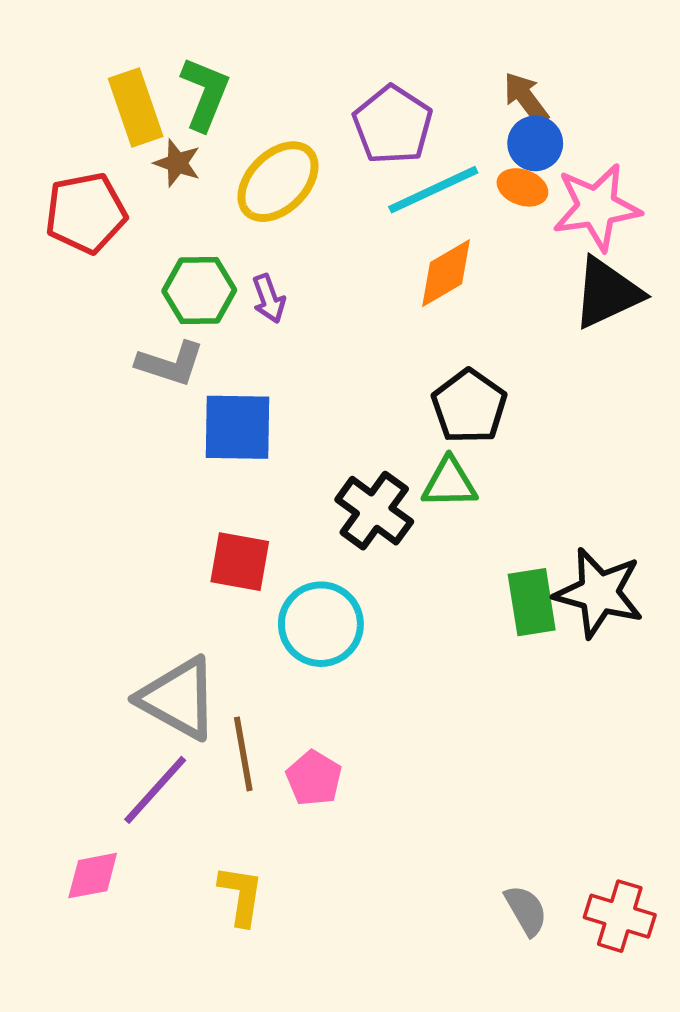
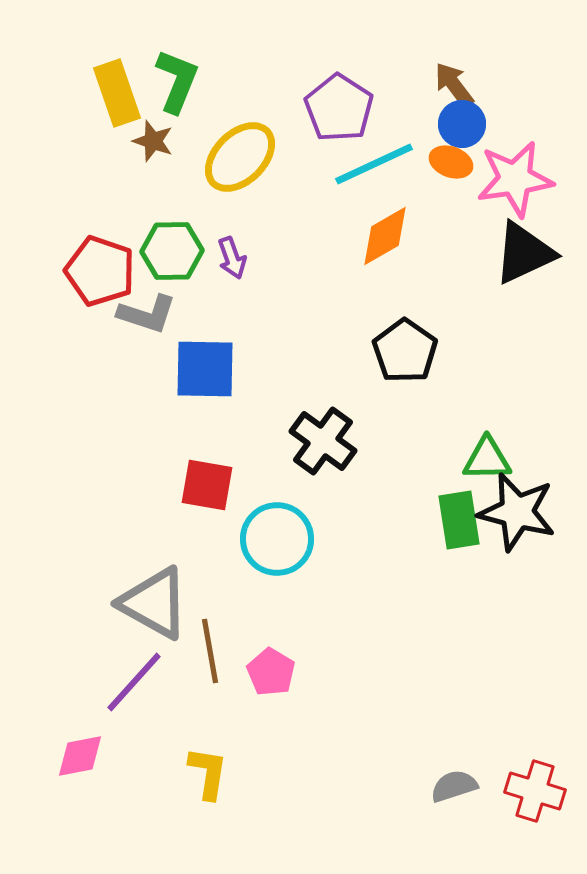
red pentagon: (86, 213) -> (100, 271), moved, turned 30
green triangle: (449, 483) -> (487, 459), moved
gray semicircle: (526, 910) -> (454, 786), turned -78

